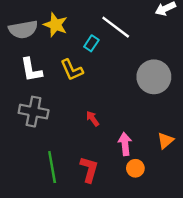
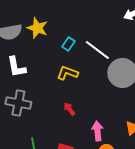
white line: (116, 27) -> (97, 50), moved
yellow L-shape: (72, 70) -> (67, 73), moved, turned 135

